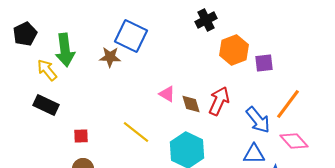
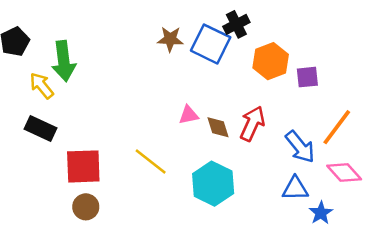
blue square: (131, 36) -> (211, 44), moved
brown star: (110, 57) -> (170, 39), moved
pink triangle: (167, 94) -> (189, 115), turned -42
red square: (81, 136) -> (83, 166), size x2.0

